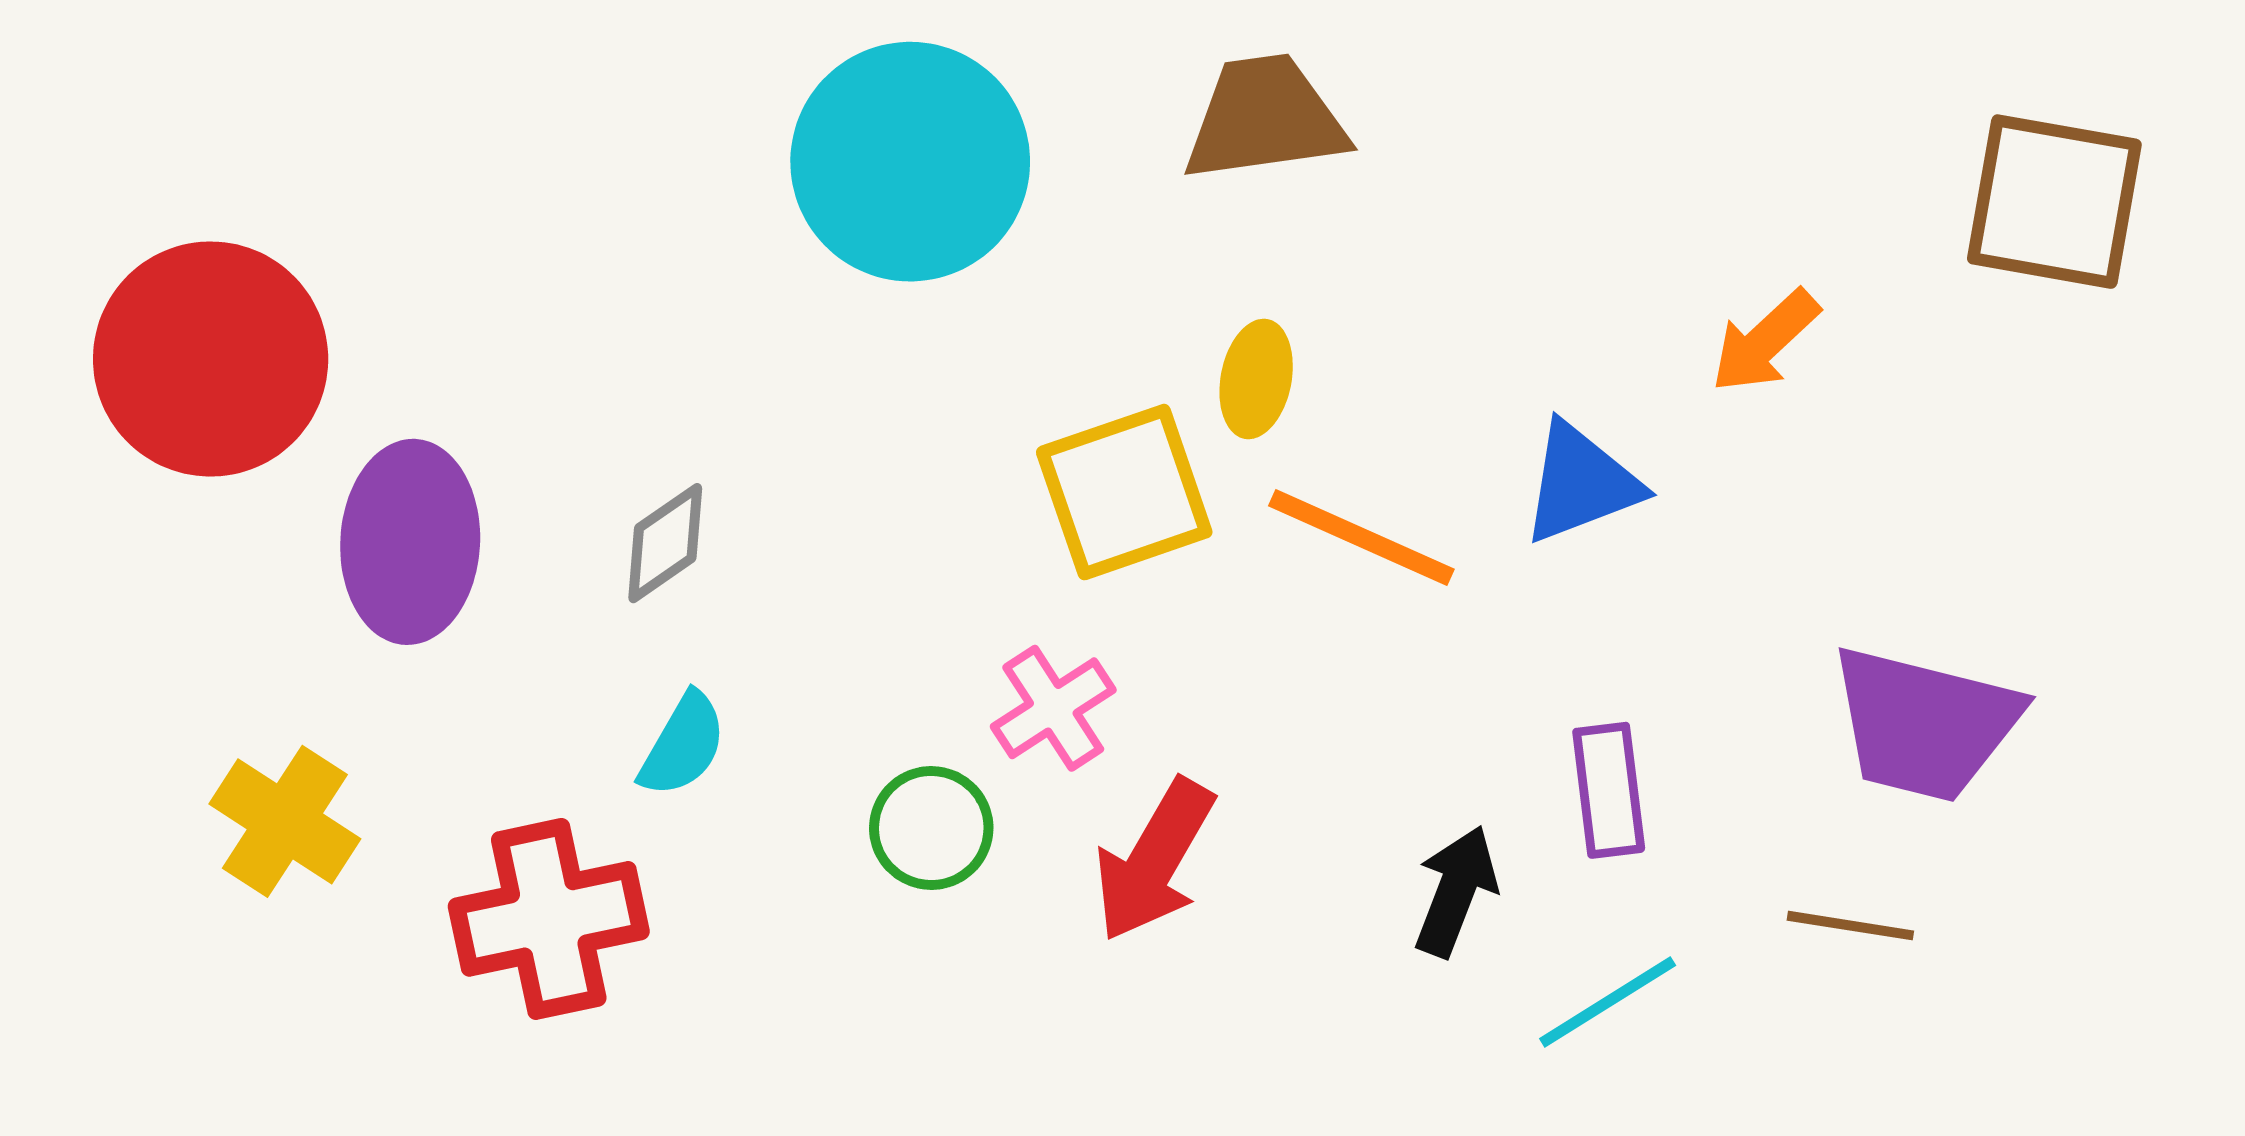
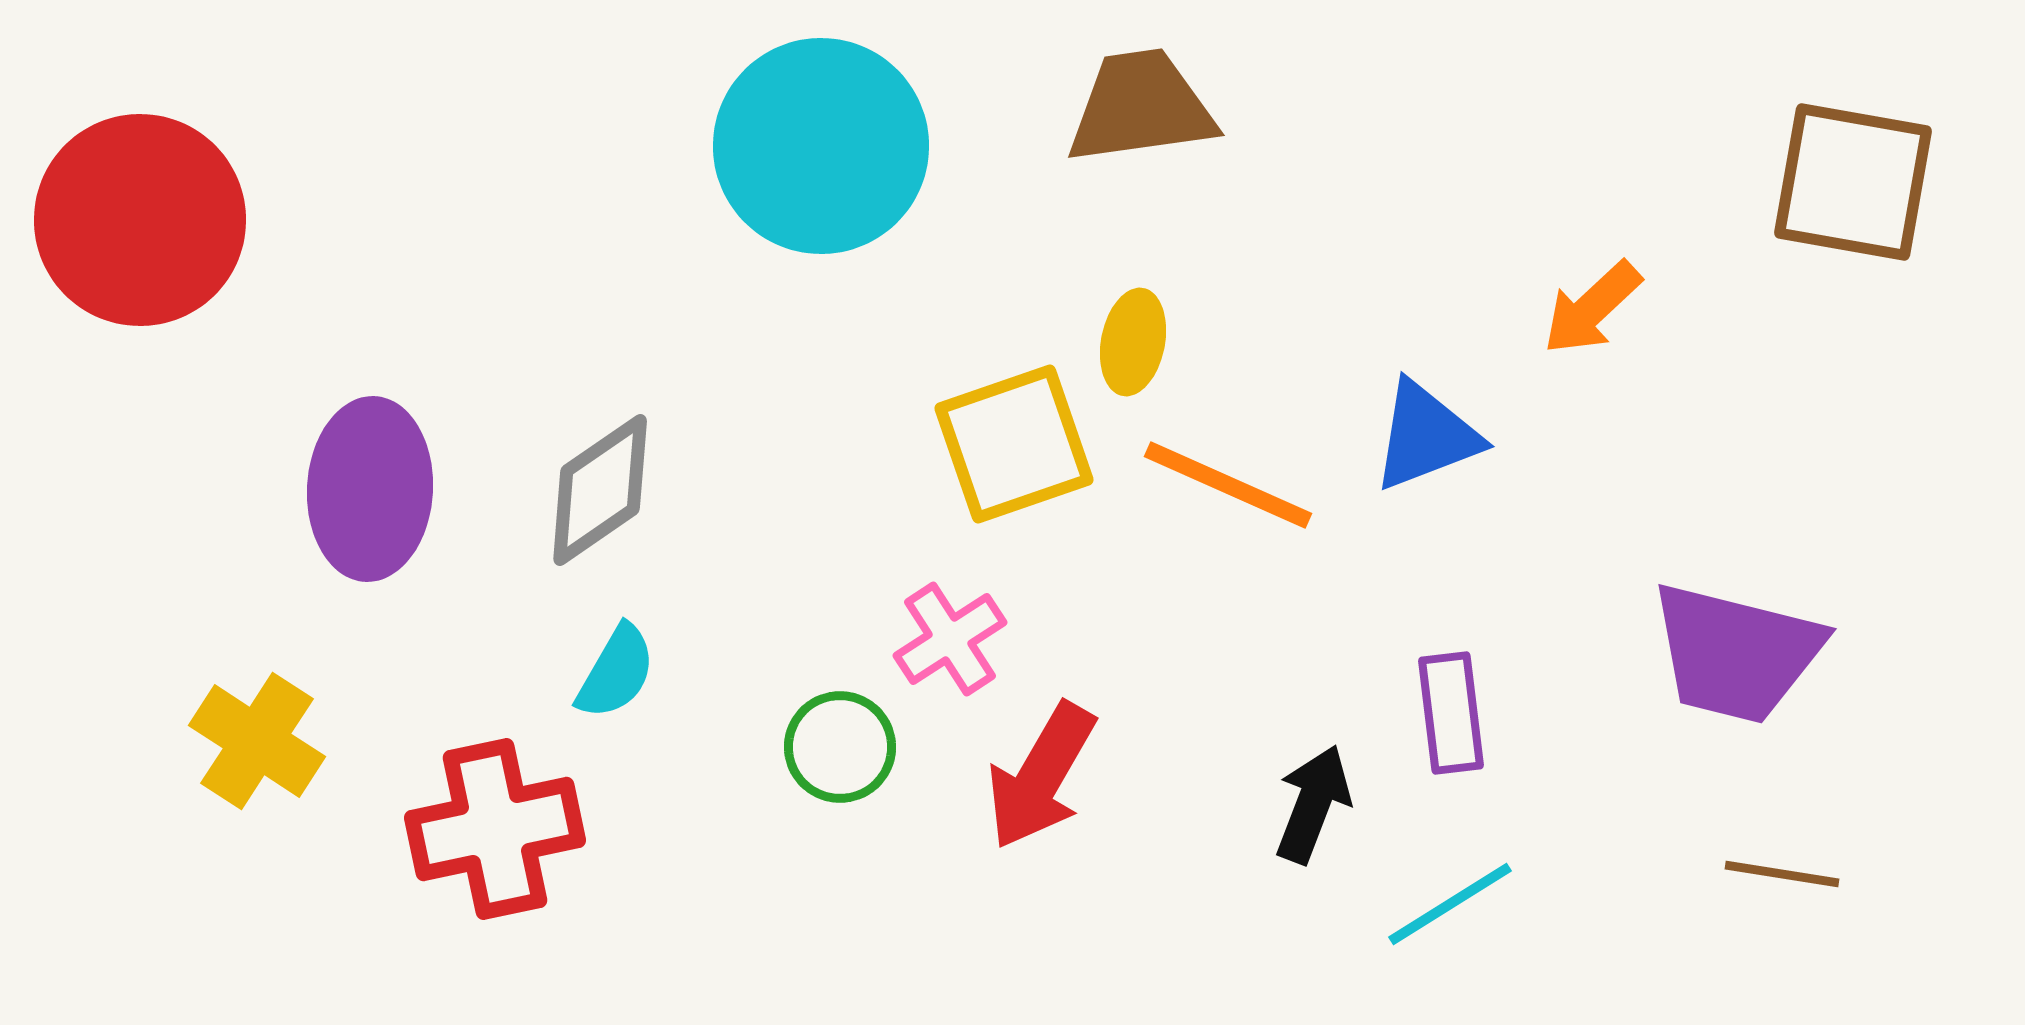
red circle: (211, 359) -> (140, 220), moved
gray diamond: (665, 543) -> (600, 490), size x1.4
brown line: (1850, 926) -> (1782, 874), moved

